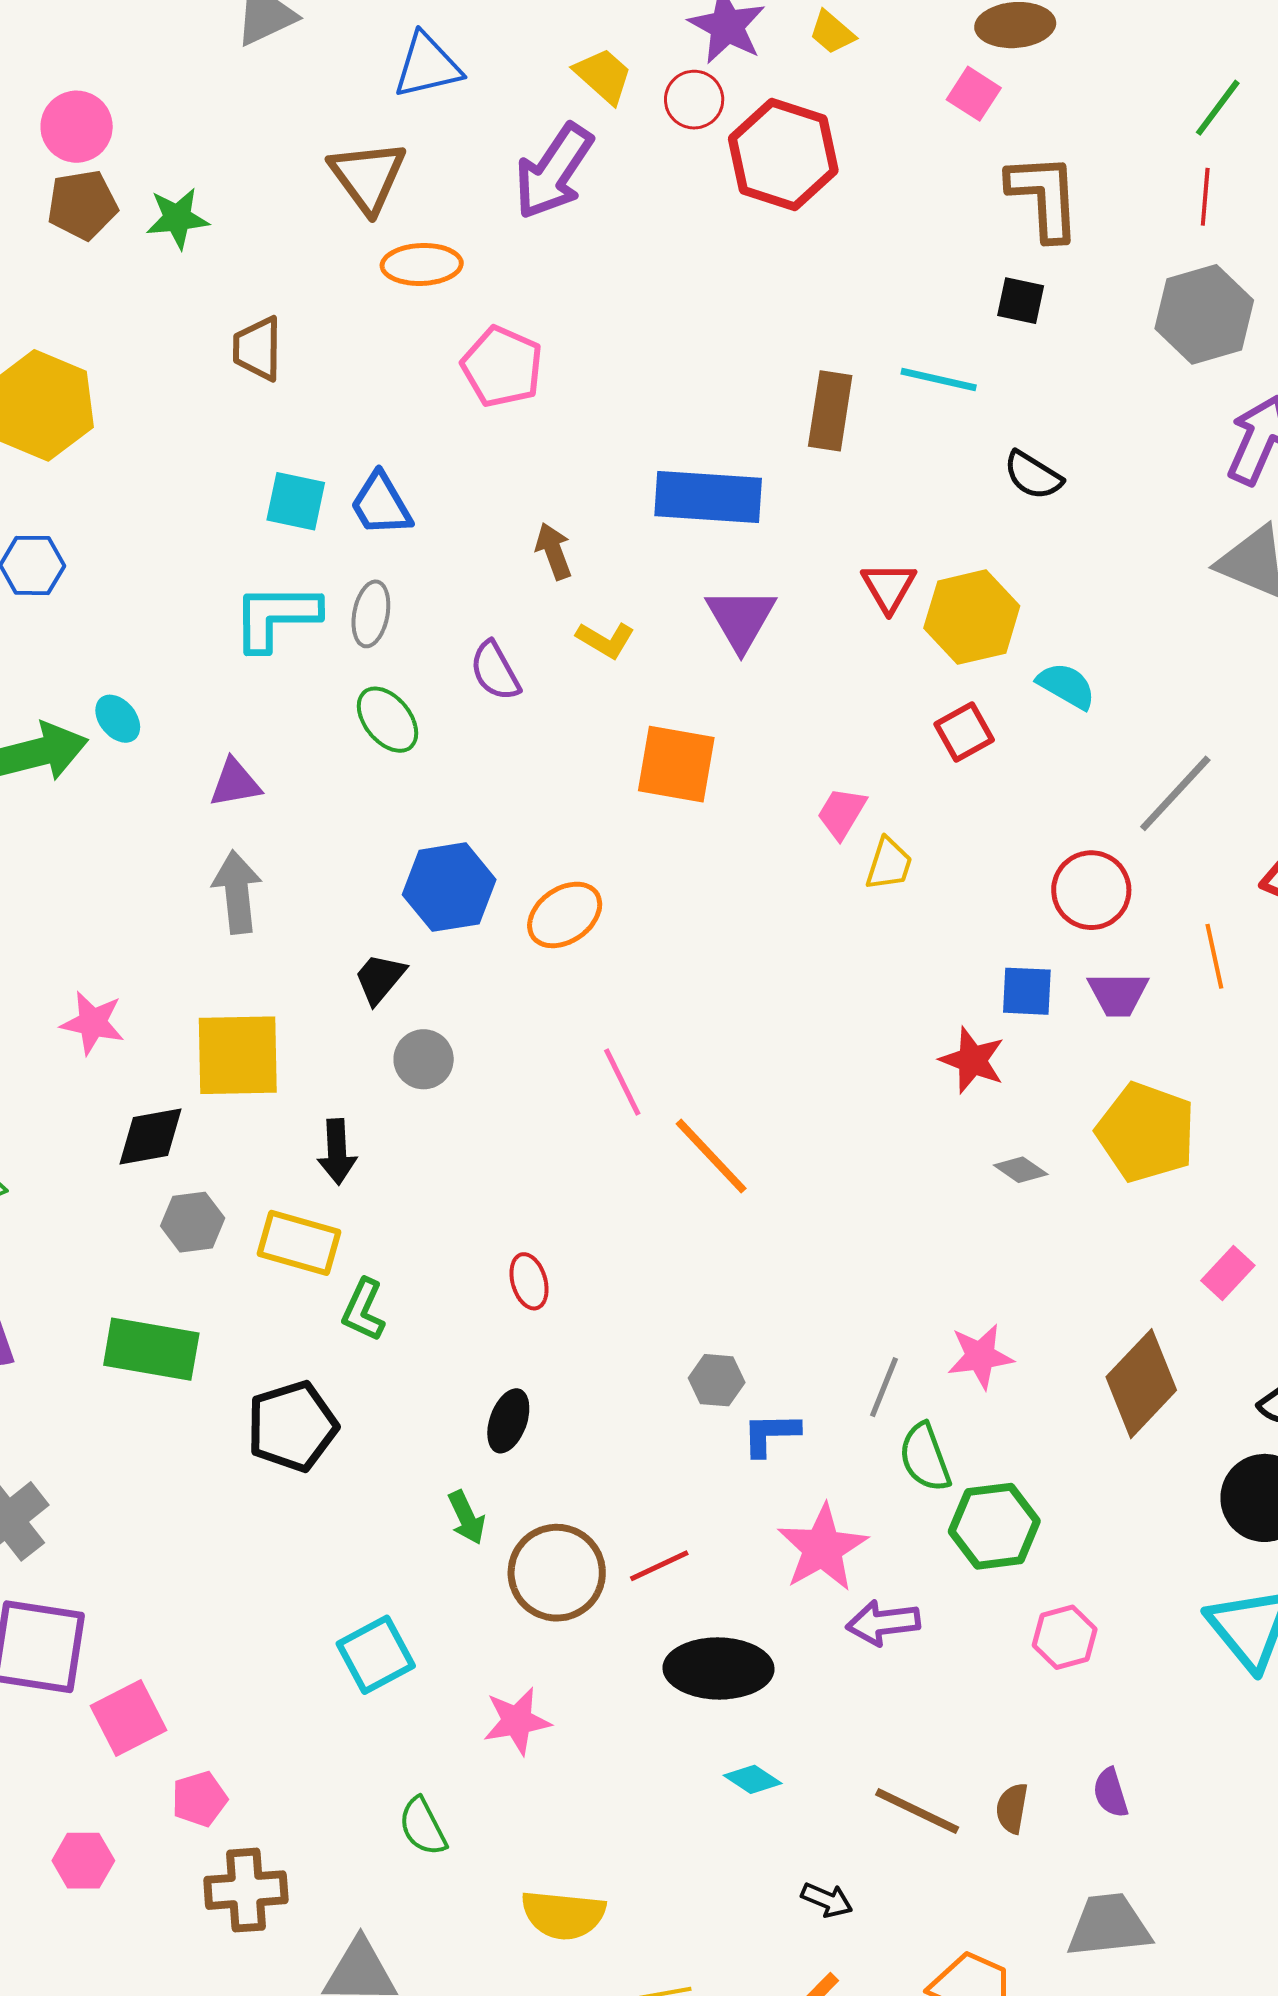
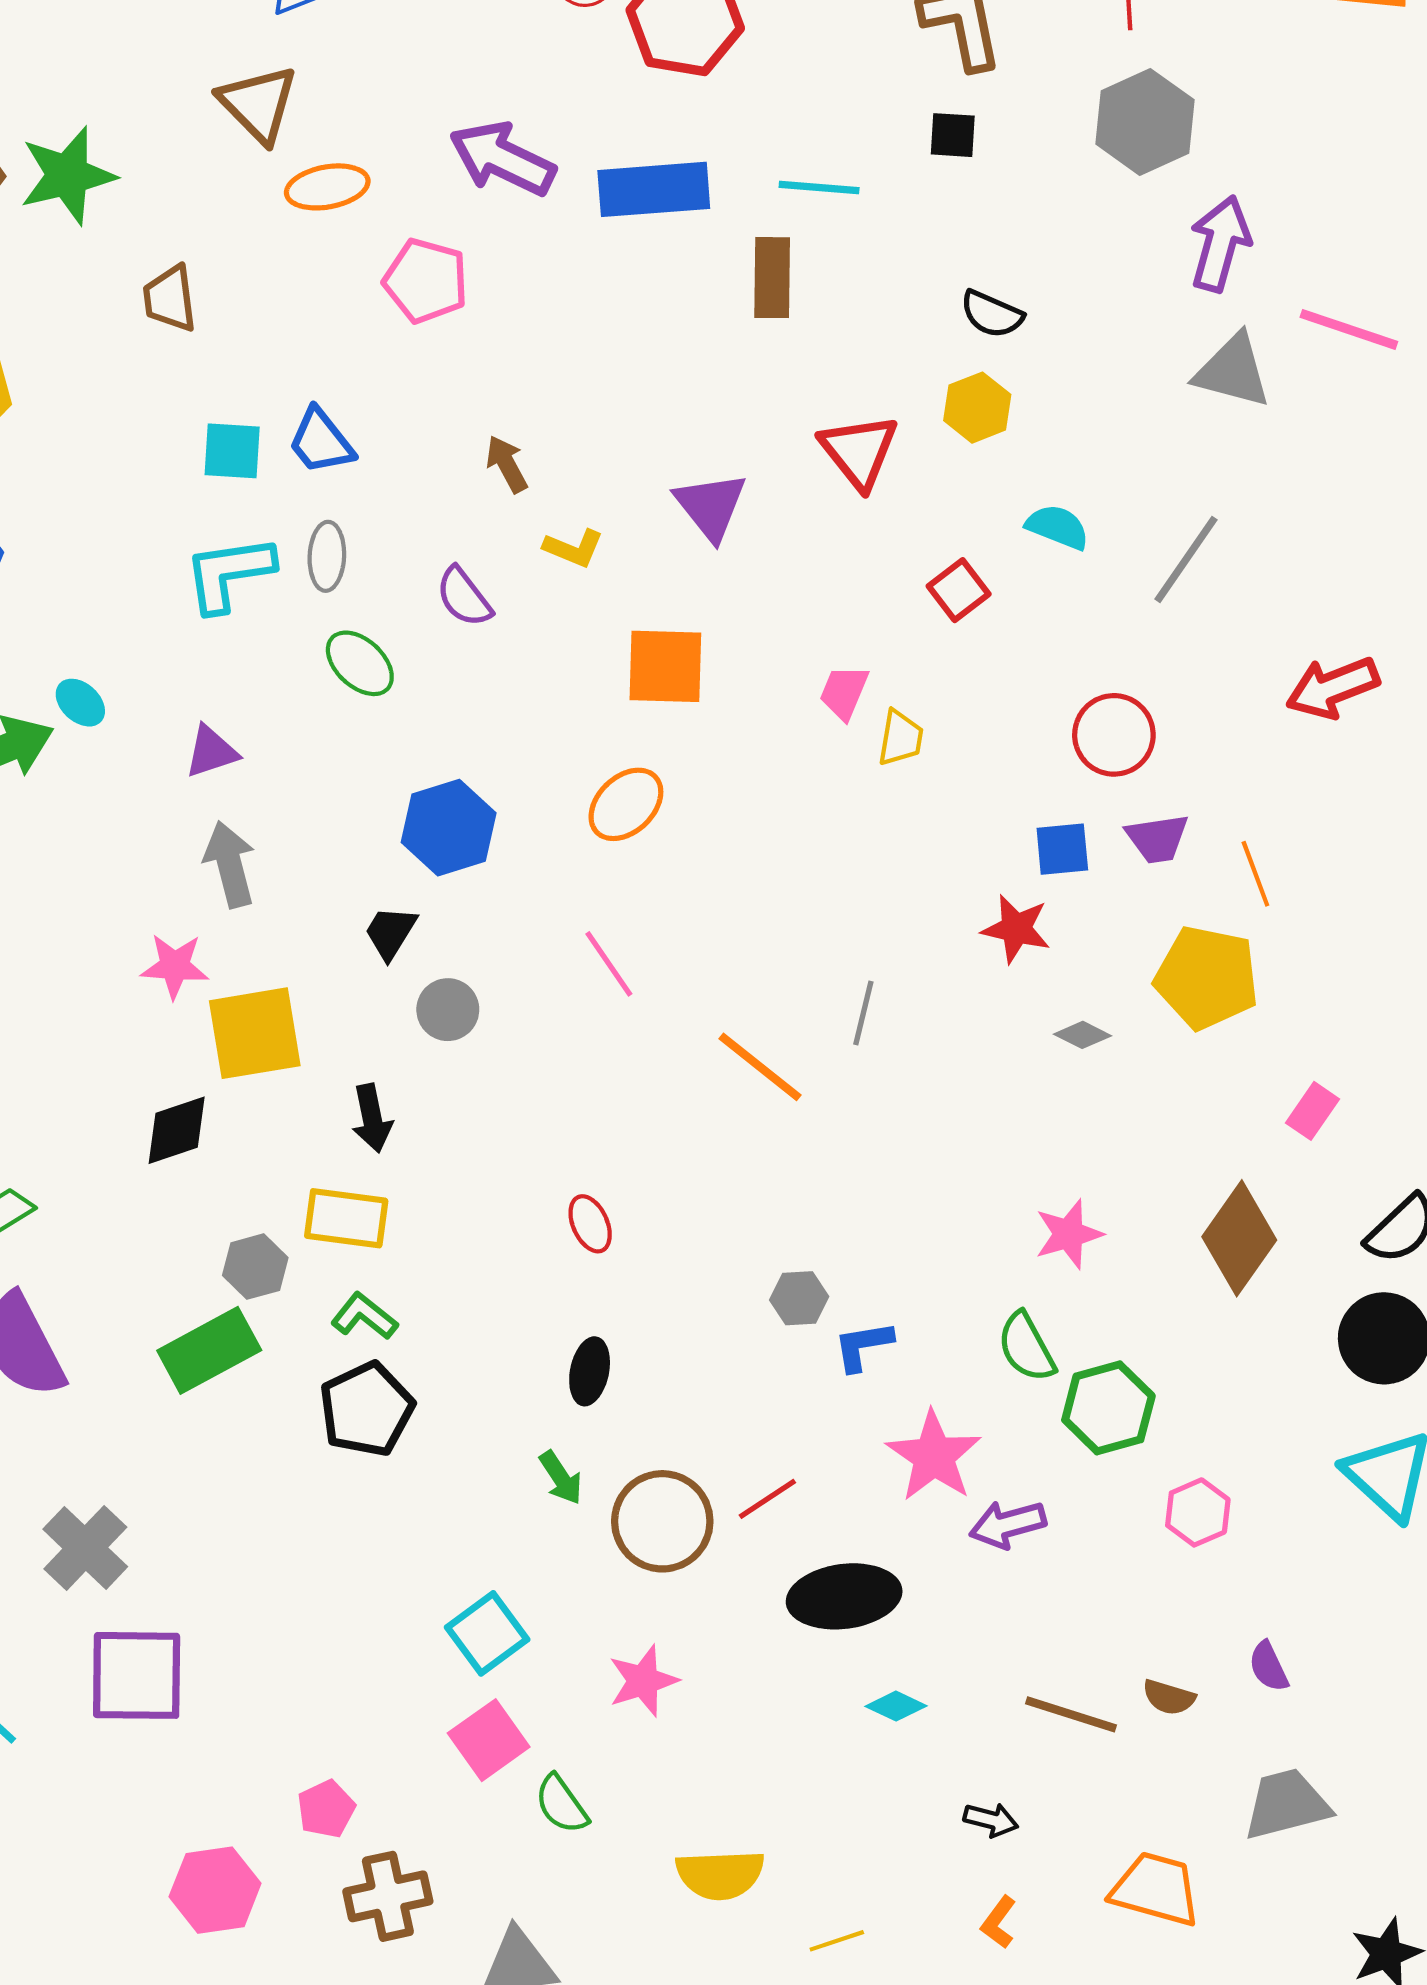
purple arrow: (554, 171) -> (502, 159), moved, turned 90
green star: (177, 218) -> (67, 176), size x1.5
cyan line: (939, 379) -> (819, 187), moved
blue rectangle: (708, 497) -> (654, 189), moved
red triangle: (889, 587) -> (859, 451), size x1.4
yellow hexagon: (972, 617) -> (977, 408), moved, size x0.7
gray line: (1175, 793) -> (1186, 559), moved
orange ellipse: (565, 915) -> (626, 804), moved
orange line: (1214, 956) -> (1255, 874), moved
pink star: (93, 1023) -> (175, 966), moved
pink line: (622, 1082) -> (609, 964), moved
gray hexagon: (193, 1222) -> (255, 1267), moved
green L-shape: (363, 1310) -> (364, 1316), moved, turned 112
green rectangle: (151, 1349) -> (209, 1350), turned -30
gray line: (884, 1387) -> (863, 1013), moved
pink square: (128, 1718) -> (489, 1740), moved
brown semicircle: (1012, 1808) -> (1169, 1697), turned -75
pink hexagon: (83, 1861) -> (215, 1890), size x1.4

